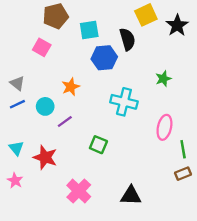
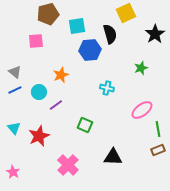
black star: (177, 25) -> (155, 34), moved
pink square: (42, 47) -> (36, 41), turned -35
cyan cross: (124, 102) -> (107, 88), size x0.6
pink ellipse: (164, 127) -> (142, 110), turned 40
red star: (45, 157) -> (39, 136), turned 30
pink star: (15, 181) -> (13, 172), moved
black triangle: (131, 196) -> (113, 157), moved

